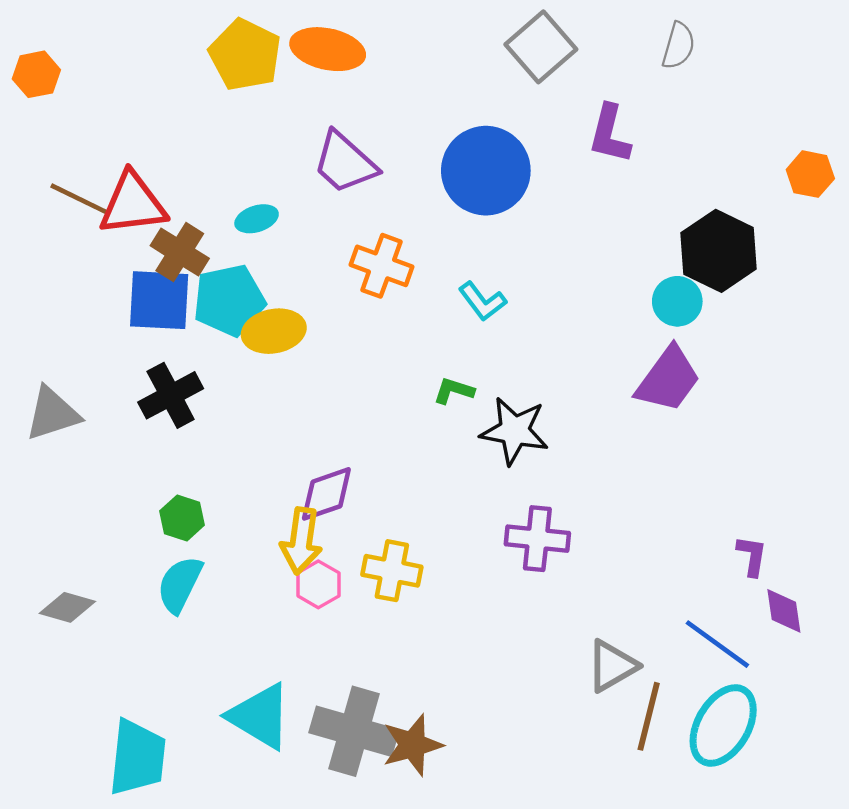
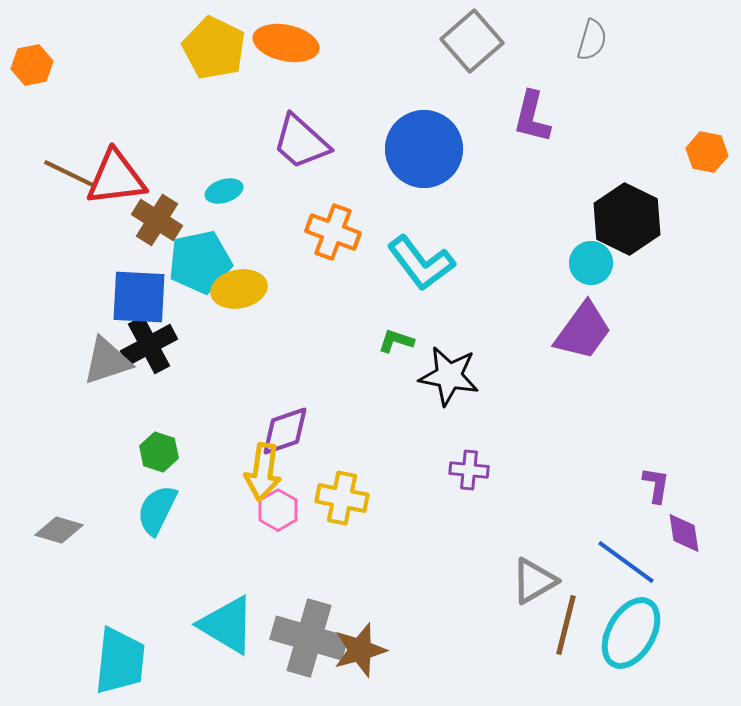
blue square: (159, 300) -> (139, 297), moved
cyan L-shape: (482, 301) -> (421, 263), size x1.6
gray triangle: (52, 414) -> (107, 361), moved
purple cross: (537, 539) -> (469, 470), size x0.7

